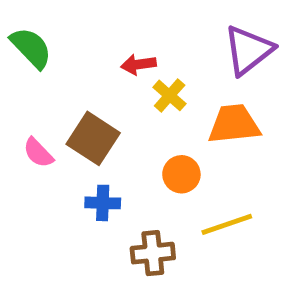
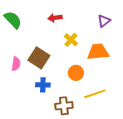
purple triangle: (248, 50) -> (104, 21), size x0.6
red arrow: (138, 64) -> (55, 18), moved
pink semicircle: (38, 153) -> (16, 64), turned -128

